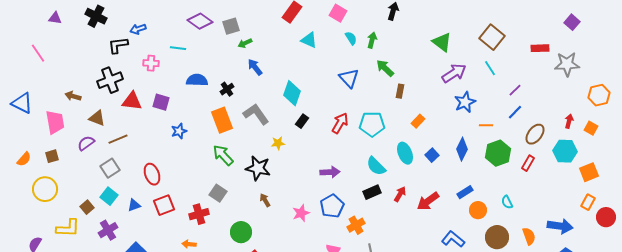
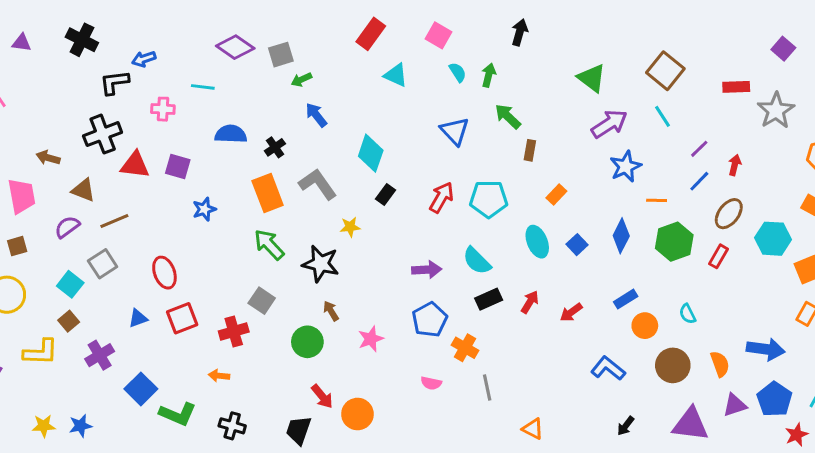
gray star: (567, 64) -> (776, 110), turned -30
red arrow: (569, 121) -> (735, 165), moved
cyan semicircle: (376, 166) -> (477, 261), moved
cyan square: (109, 196) -> (70, 284), moved
red arrow: (428, 201) -> (571, 312), size x0.7
pink star: (301, 213) -> (371, 339), moved
orange cross: (356, 225) -> (465, 348), turned -30
green circle: (241, 232) -> (307, 342), moved

